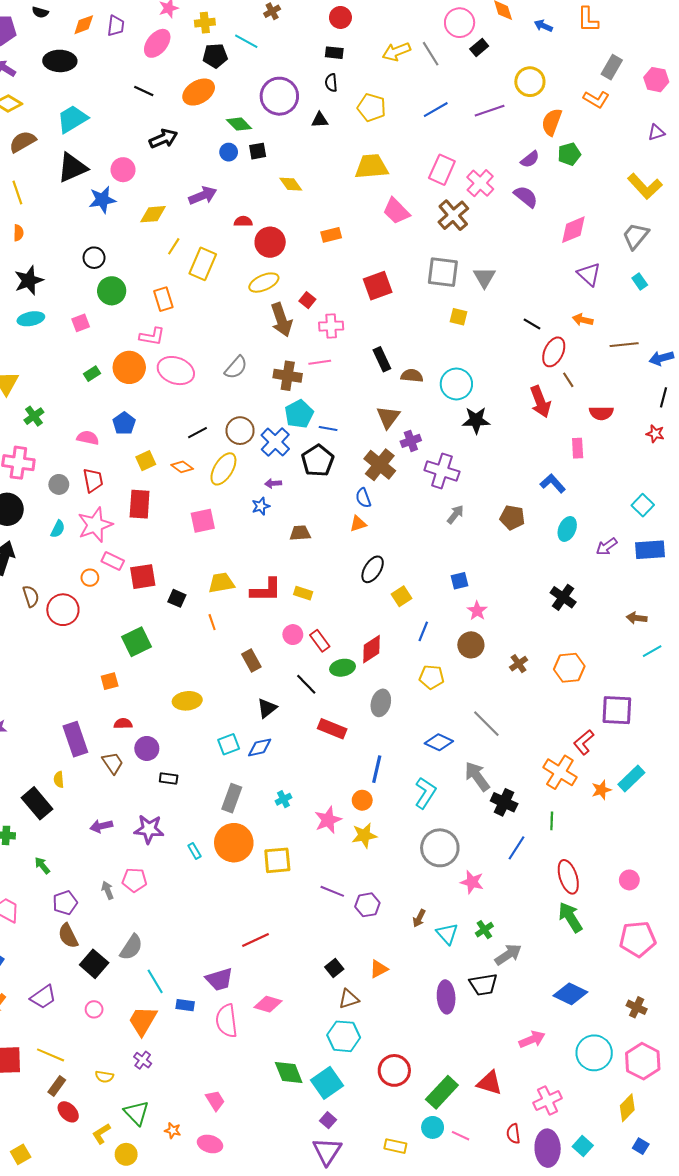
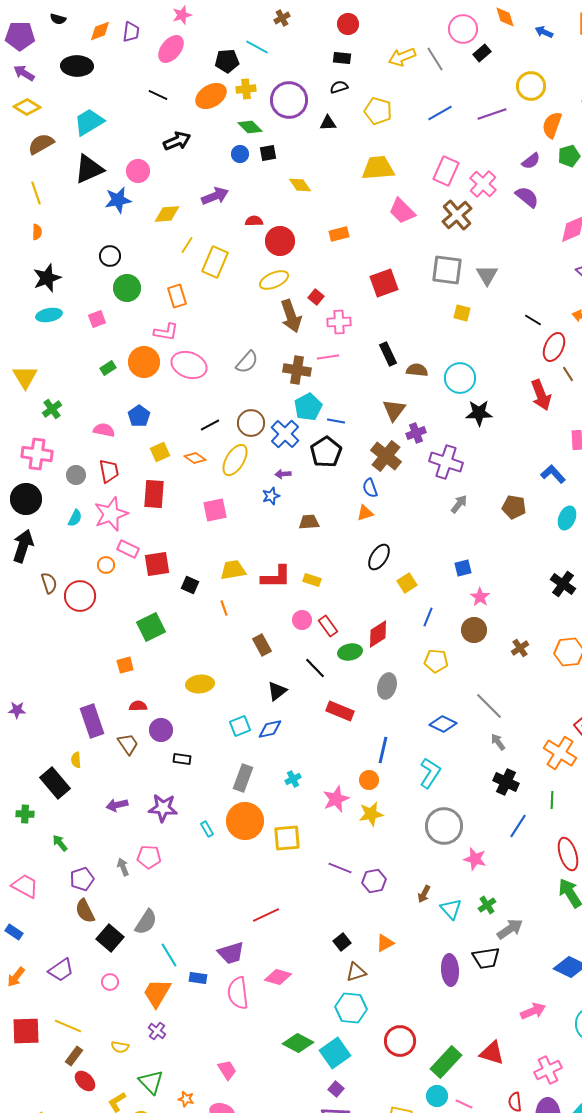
yellow cross: (205, 23) -> (246, 89), moved
black semicircle: (331, 83) -> (339, 87), turned 78
gray arrow: (477, 776) -> (498, 742), moved, size x0.6
green diamond: (289, 1073) -> (298, 1043), turned -40

